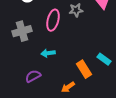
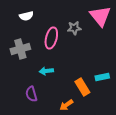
cyan rectangle: (104, 59) -> (102, 77), turned -48
purple semicircle: (33, 76) -> (31, 94), turned -77

